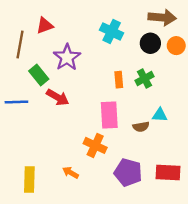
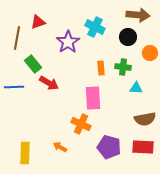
orange circle: (176, 46) -> (150, 53), moved
purple star: (67, 57) -> (68, 42), moved
green cross: (145, 79) -> (123, 67), turned 35
cyan triangle: (160, 115) -> (136, 88), moved
brown semicircle: (141, 127) -> (145, 119), moved, size x1.5

